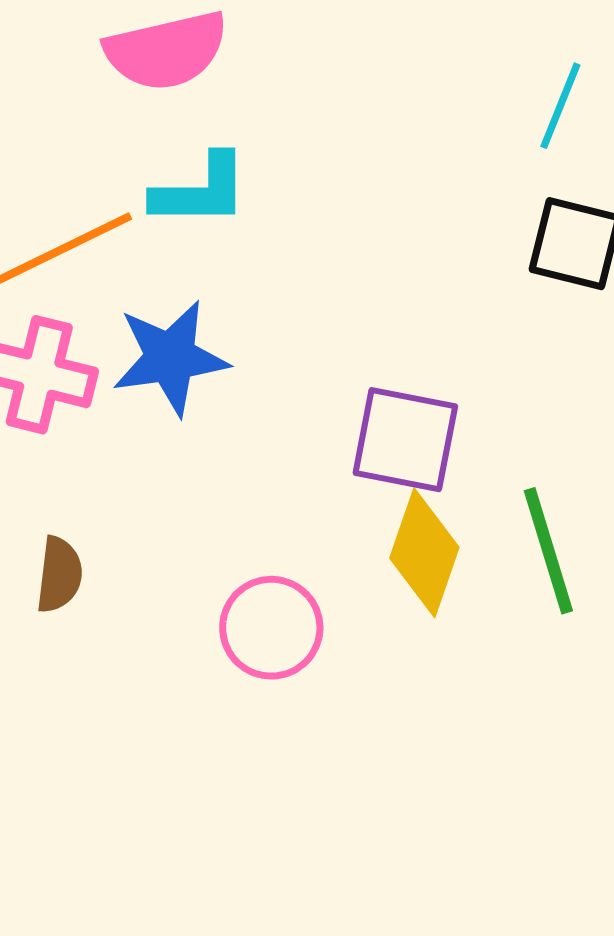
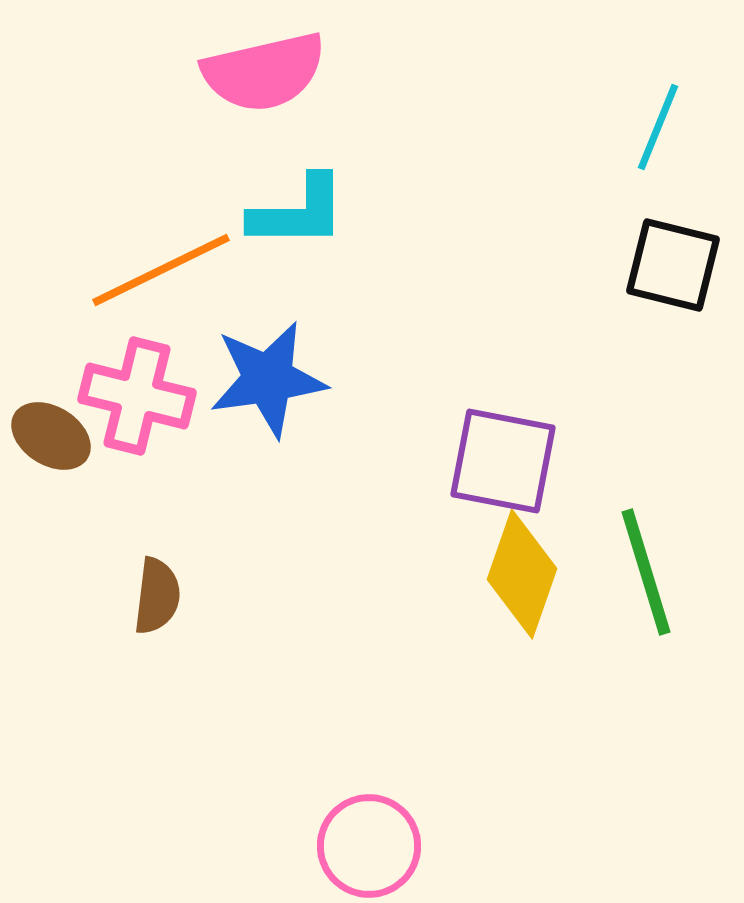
pink circle: (271, 628) -> (369, 846), moved

